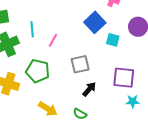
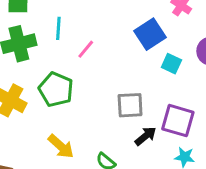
gray square: (80, 64) -> (130, 105), moved
black arrow: (89, 89) -> (146, 136), moved

